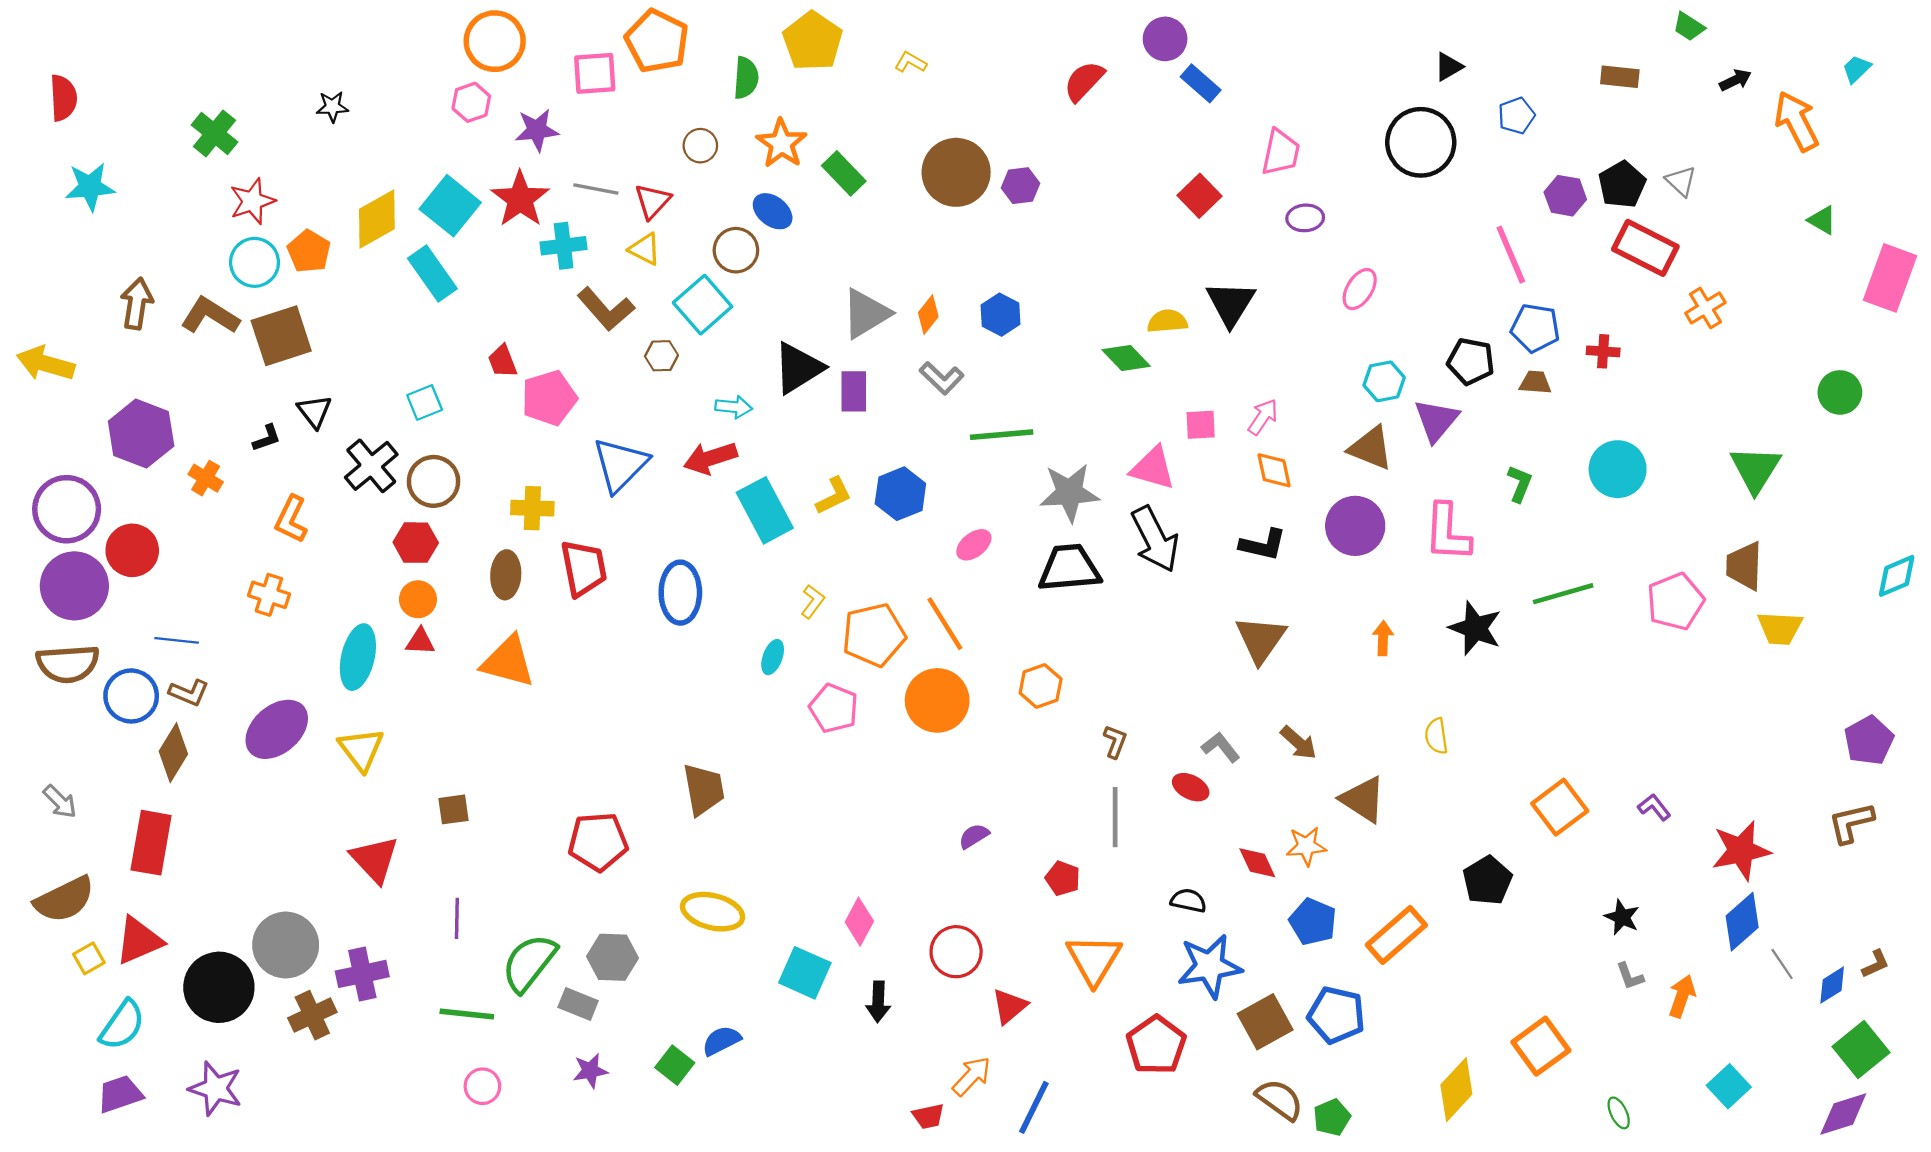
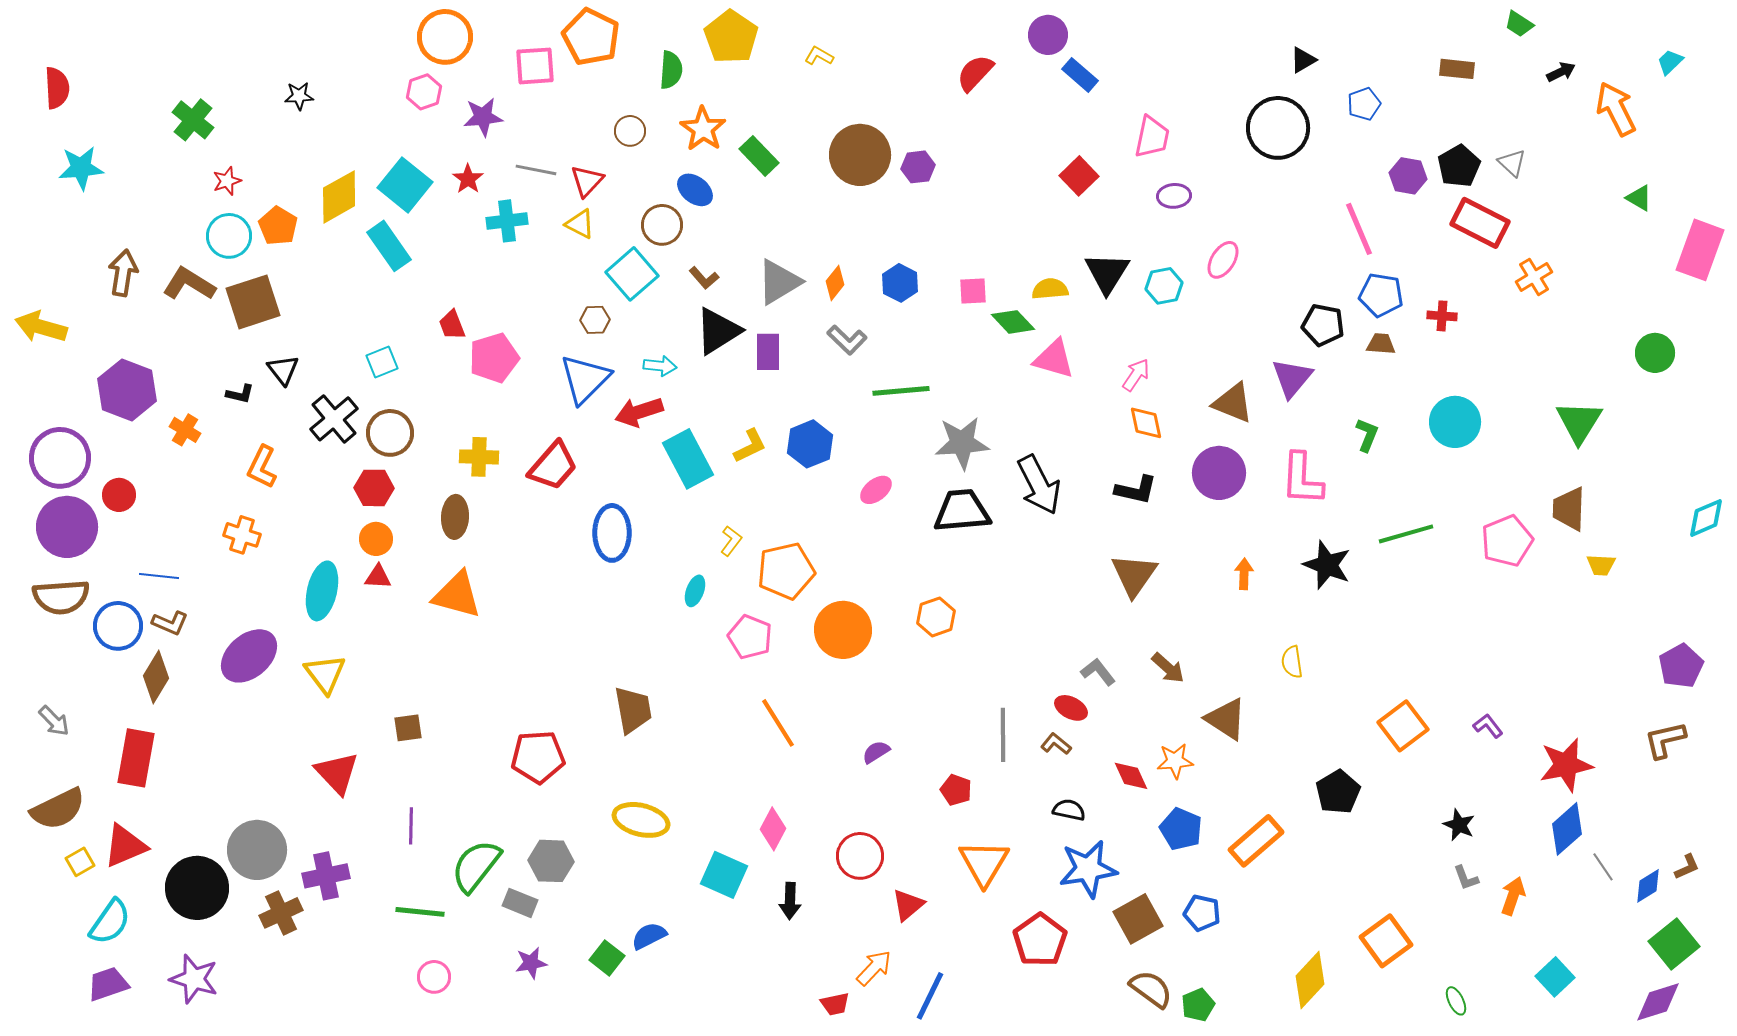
red star: (520, 199) -> (468, 179), size x0.6
red star: (252, 201) -> (227, 181), size x0.7
brown L-shape: (606, 309) -> (704, 278), moved, size x0.6
cyan hexagon: (1384, 381) -> (1164, 286), moved
pink square: (1201, 425) -> (973, 291), moved
black L-shape: (267, 438) -> (240, 394), turned 32
blue triangle: (620, 465) -> (585, 379), moved
pink triangle: (1153, 468) -> (1054, 359), moved
red circle: (132, 550) -> (119, 495), size x0.7
red trapezoid: (584, 568) -> (553, 466), moved, turned 52
orange line: (945, 624) -> (778, 723), moved
yellow trapezoid: (1780, 628) -> (1601, 565), size x0.7
brown L-shape: (1115, 742) -> (1056, 744), moved, turned -72
blue pentagon: (1336, 1015) -> (1202, 913), size x0.7

